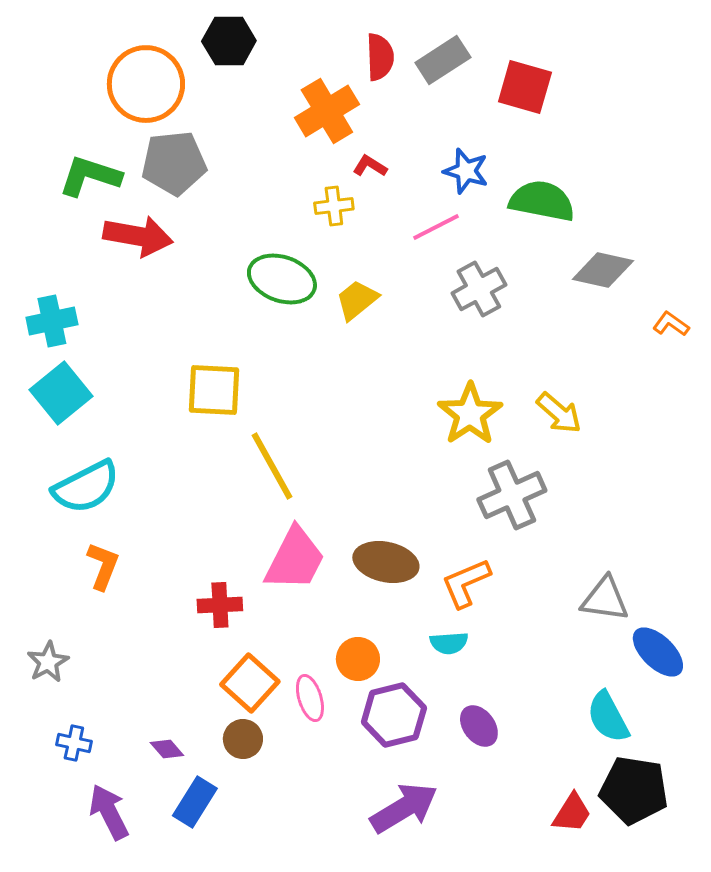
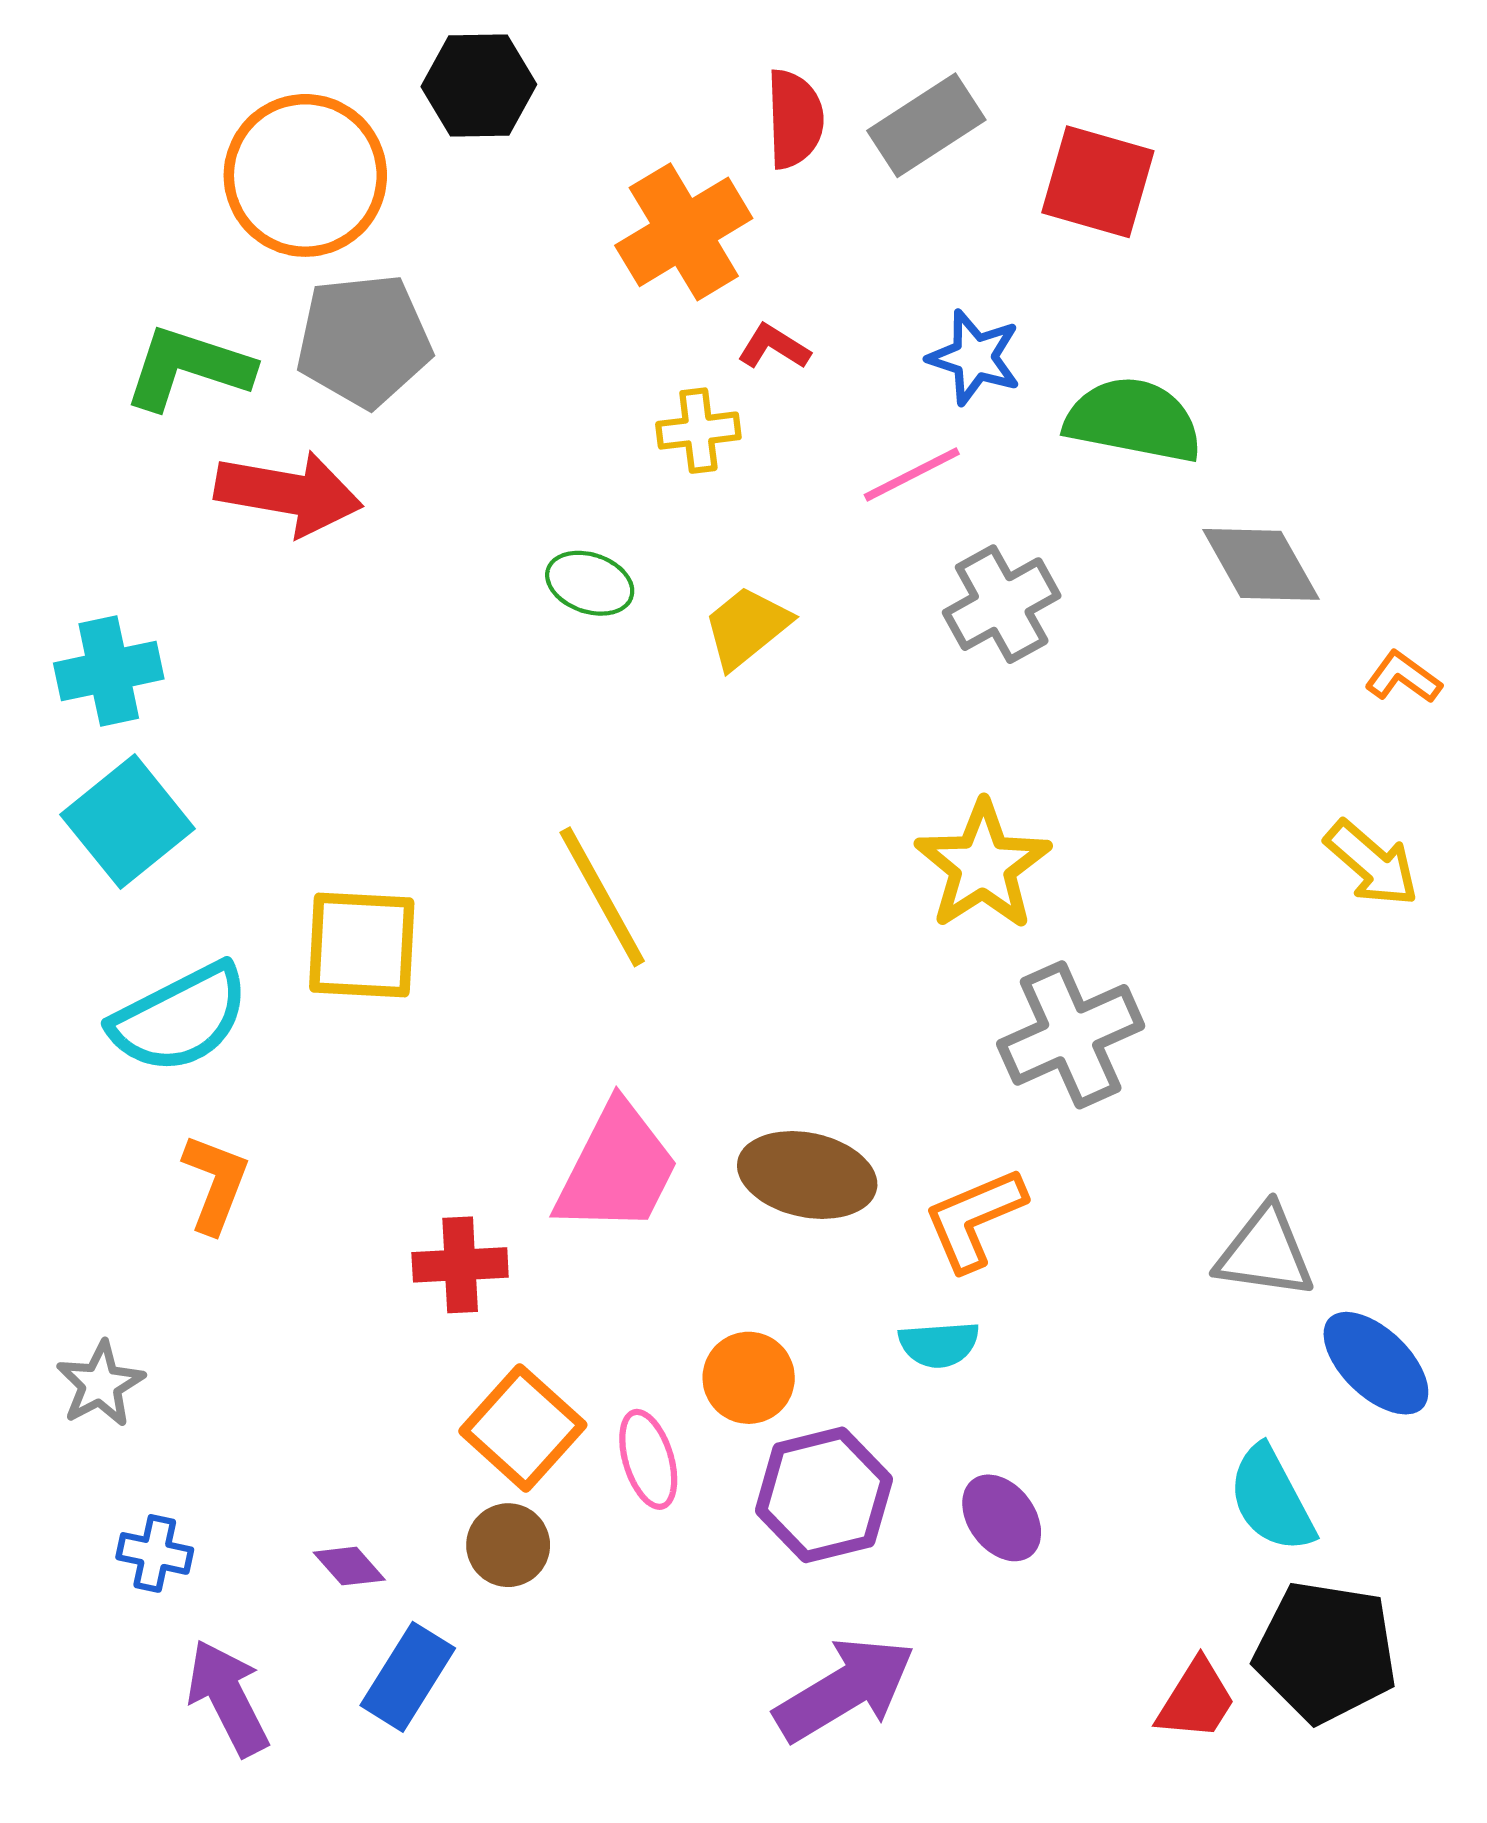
gray diamond: (603, 270) -> (1261, 564), turned 48
green ellipse: (282, 279) -> (590, 583), size x0.6
yellow square: (214, 390) -> (362, 945), moved
yellow arrow: (559, 413) -> (1372, 863), moved
yellow line: (272, 466) -> (602, 897), moved

